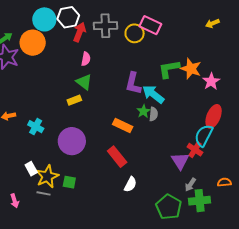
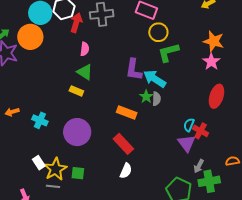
yellow circle: (135, 33) -> (158, 32), moved
orange star: (191, 69) -> (213, 41), moved
yellow rectangle: (74, 100) -> (76, 91), turned 48
cyan semicircle: (204, 136) -> (189, 125), moved, size x0.6
white semicircle: (130, 184) -> (126, 171), moved

